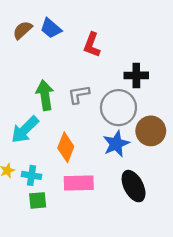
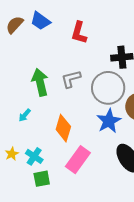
cyan arrow: (25, 130) -> (25, 115), size x0.5
cyan cross: (32, 175) -> (34, 156), turned 30
pink rectangle: (79, 183) -> (78, 160), turned -48

